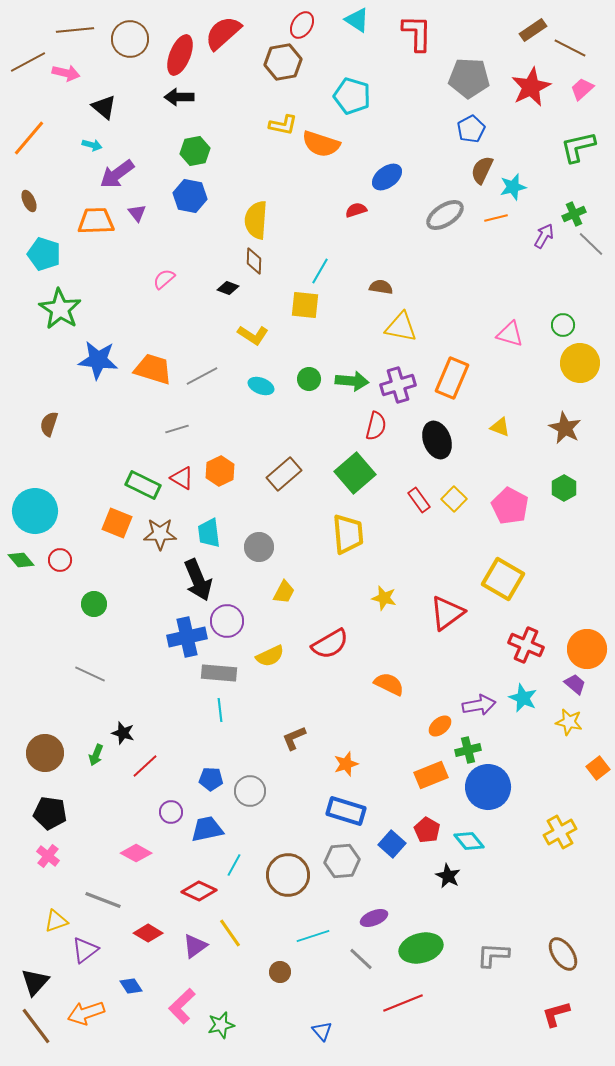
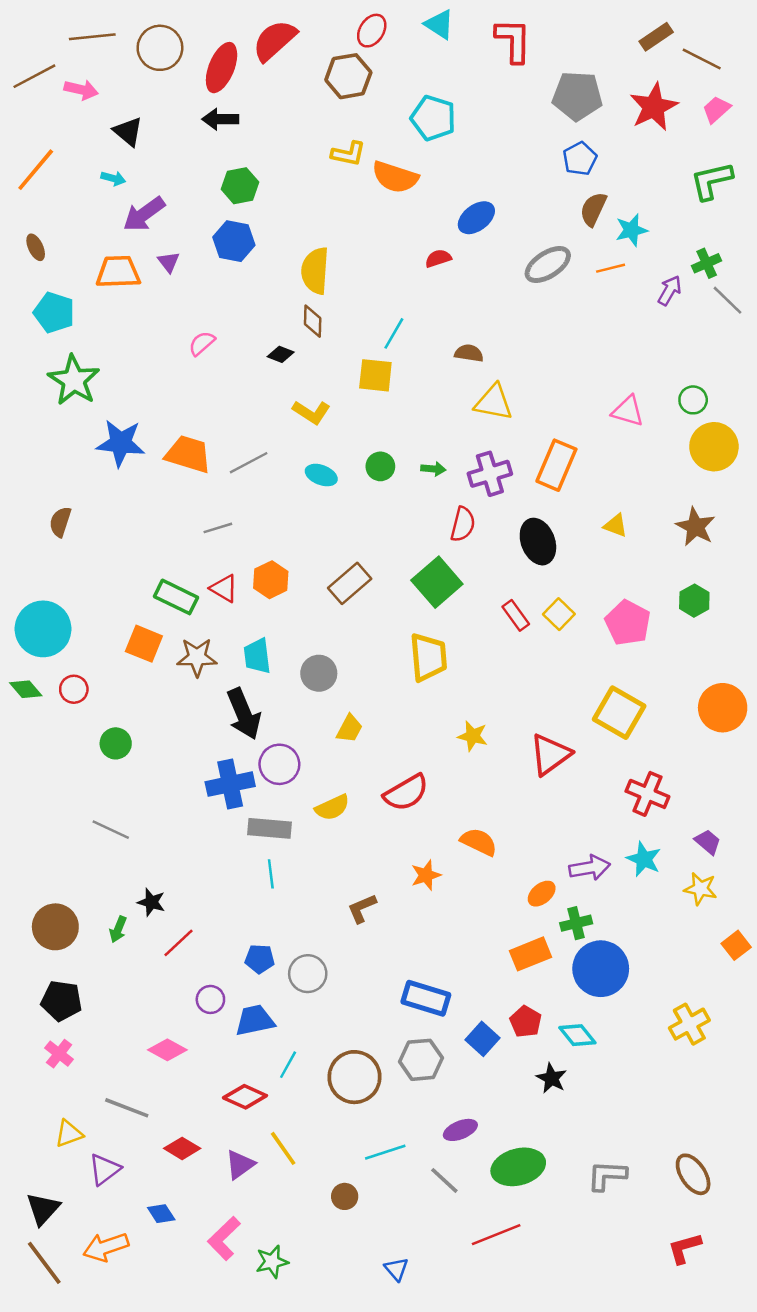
green arrow: (352, 381) -> (433, 469), size x0.6
orange circle: (587, 649) -> (723, 708), moved
orange star: (346, 764) -> (426, 875), moved

